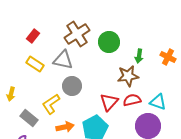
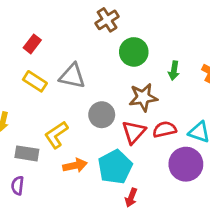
brown cross: (77, 34) -> (107, 20), moved, size x0.7
brown star: (128, 76) -> (143, 97), moved
gray circle: (72, 86) -> (102, 115), moved
gray rectangle: (29, 118) -> (27, 153), turned -30

